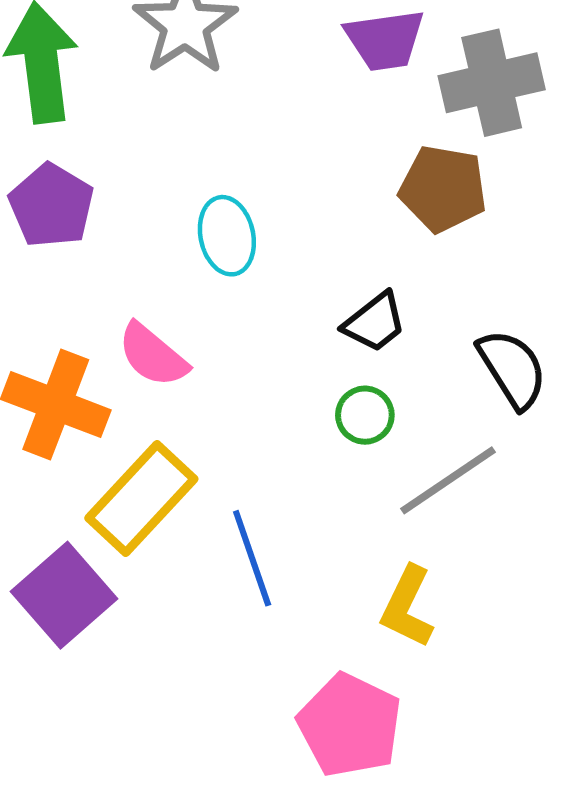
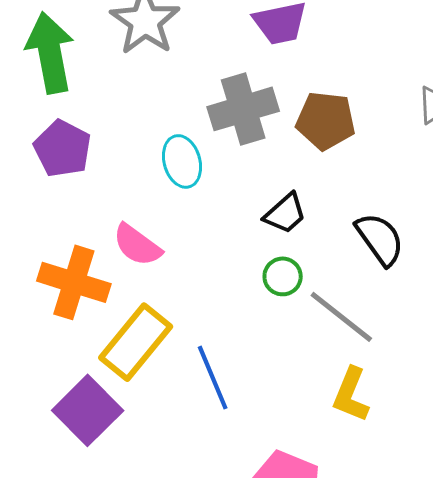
gray cross: (492, 83) -> (243, 109), moved
gray line: (448, 480) -> (341, 317), turned 76
yellow L-shape: (407, 607) -> (351, 395), moved

